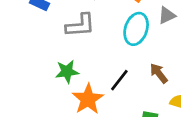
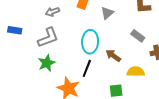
cyan ellipse: (136, 29) -> (90, 42), moved
green star: (67, 72) -> (47, 63), moved

